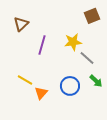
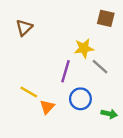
brown square: (92, 16) -> (106, 18), turned 35
purple line: (42, 45) -> (66, 71), moved
green arrow: (96, 81) -> (109, 114), moved, turned -32

